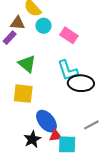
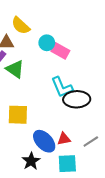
cyan circle: (43, 26) -> (47, 43), moved
green triangle: (27, 64) -> (15, 69), moved
red triangle: (56, 136) -> (64, 139), moved

